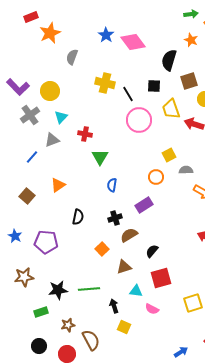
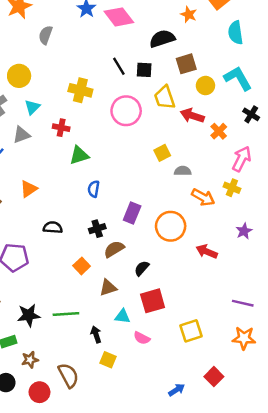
black semicircle: (169, 60) -> (162, 39), turned 55
yellow cross: (105, 83) -> (80, 90), moved
black line: (128, 94) -> (119, 66), moved
green triangle: (100, 157) -> (79, 155), turned 42
orange circle: (156, 177) -> (171, 226), moved, size x1.6
purple rectangle: (144, 205) -> (132, 213), turned -36
black semicircle: (78, 217) -> (53, 227), turned -98
brown star: (68, 325) -> (30, 360), moved

